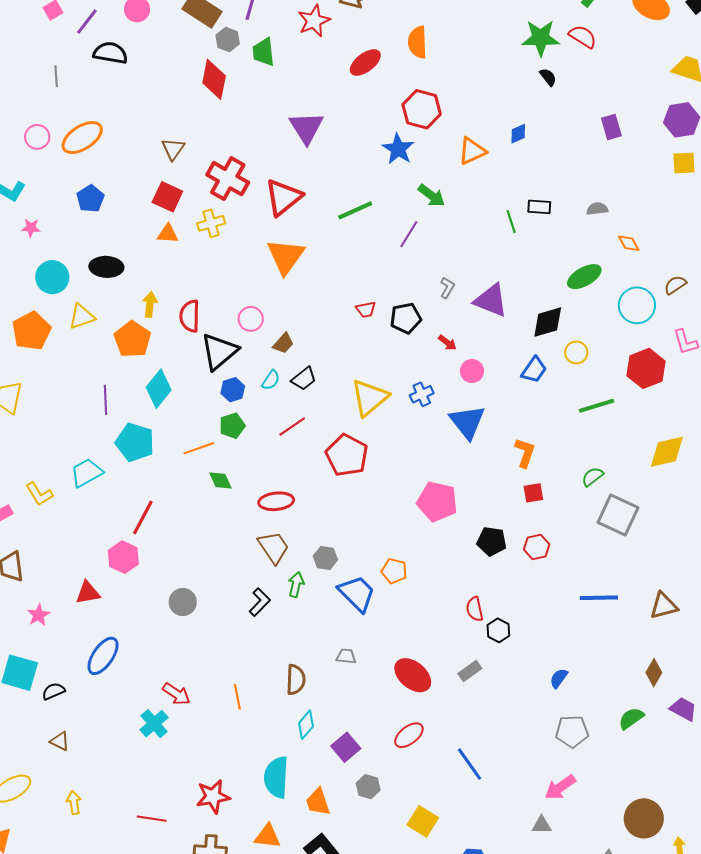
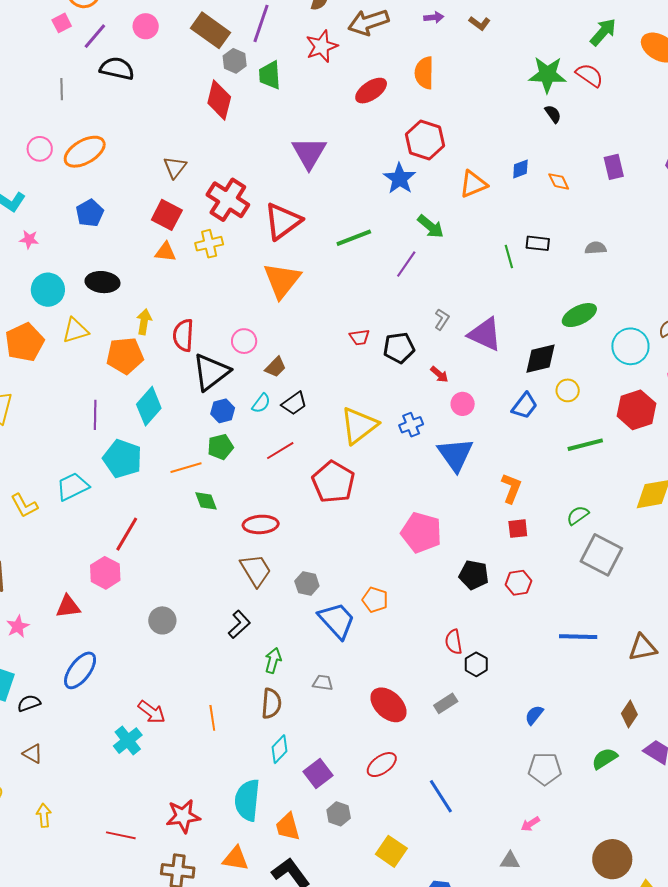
orange diamond: (629, 243) -> (559, 181), moved
orange pentagon: (132, 339) -> (125, 356), turned 30
green arrow: (296, 585) -> (273, 661), moved
pink arrow: (560, 787) -> (530, 824), size x0.6

